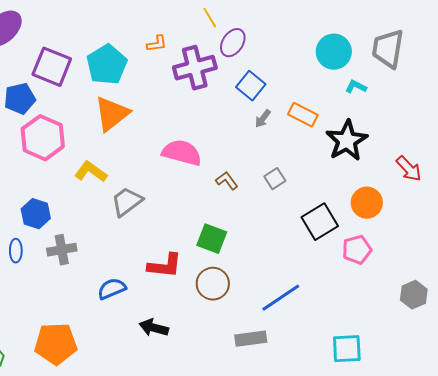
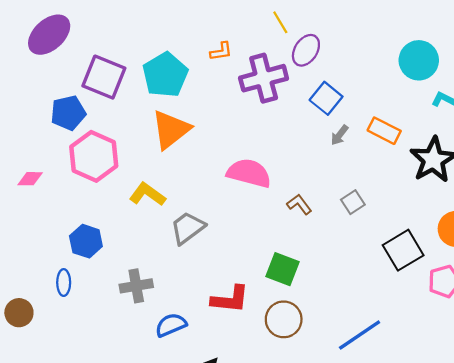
gray cross: (62, 250) -> (136, 286), moved

